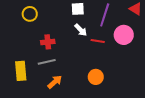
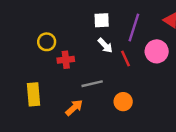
yellow circle: (30, 14) -> (47, 42), moved
red line: (98, 41) -> (126, 59), turned 56
gray line: (47, 62) -> (92, 84), moved

